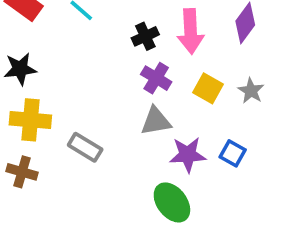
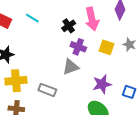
gray triangle: (156, 121) -> (71, 67), moved
blue square: (233, 153) -> (129, 92), moved

